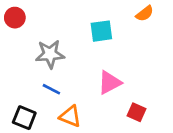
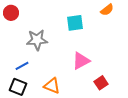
blue line: (51, 89) -> (22, 66), moved, turned -56
red square: (137, 112) -> (101, 83), turned 32

